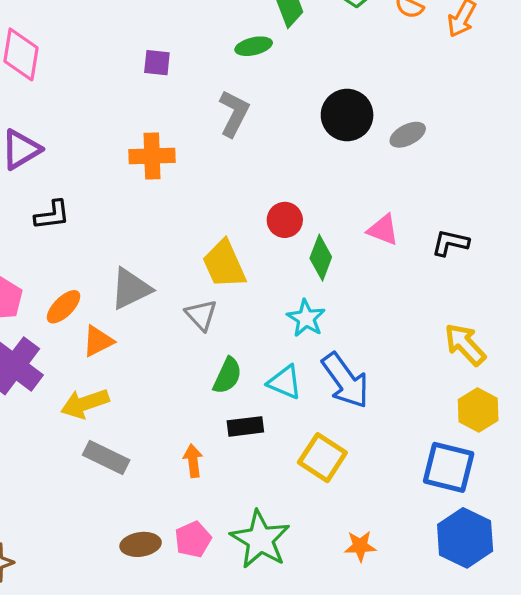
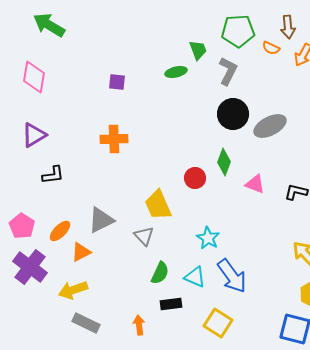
gray L-shape: (234, 113) -> (228, 71), moved
gray ellipse: (408, 135) -> (270, 126), size x1.5
green diamond: (321, 258) -> (224, 162), moved

